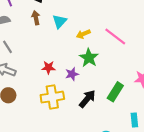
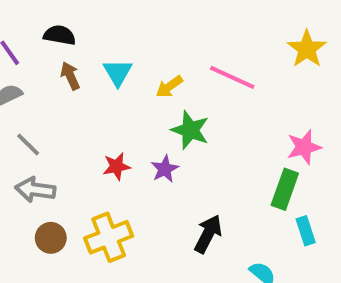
green rectangle: (115, 92) -> (285, 189), moved
yellow cross: (52, 97) -> (109, 237), moved
black arrow: (87, 99) -> (208, 234), moved

